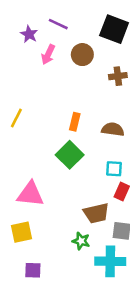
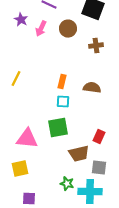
purple star: (29, 34) -> (21, 20), moved
green square: (70, 155) -> (58, 128), moved, turned 35
cyan square: (114, 169) -> (63, 102), moved
green star: (81, 241) -> (67, 184), moved

